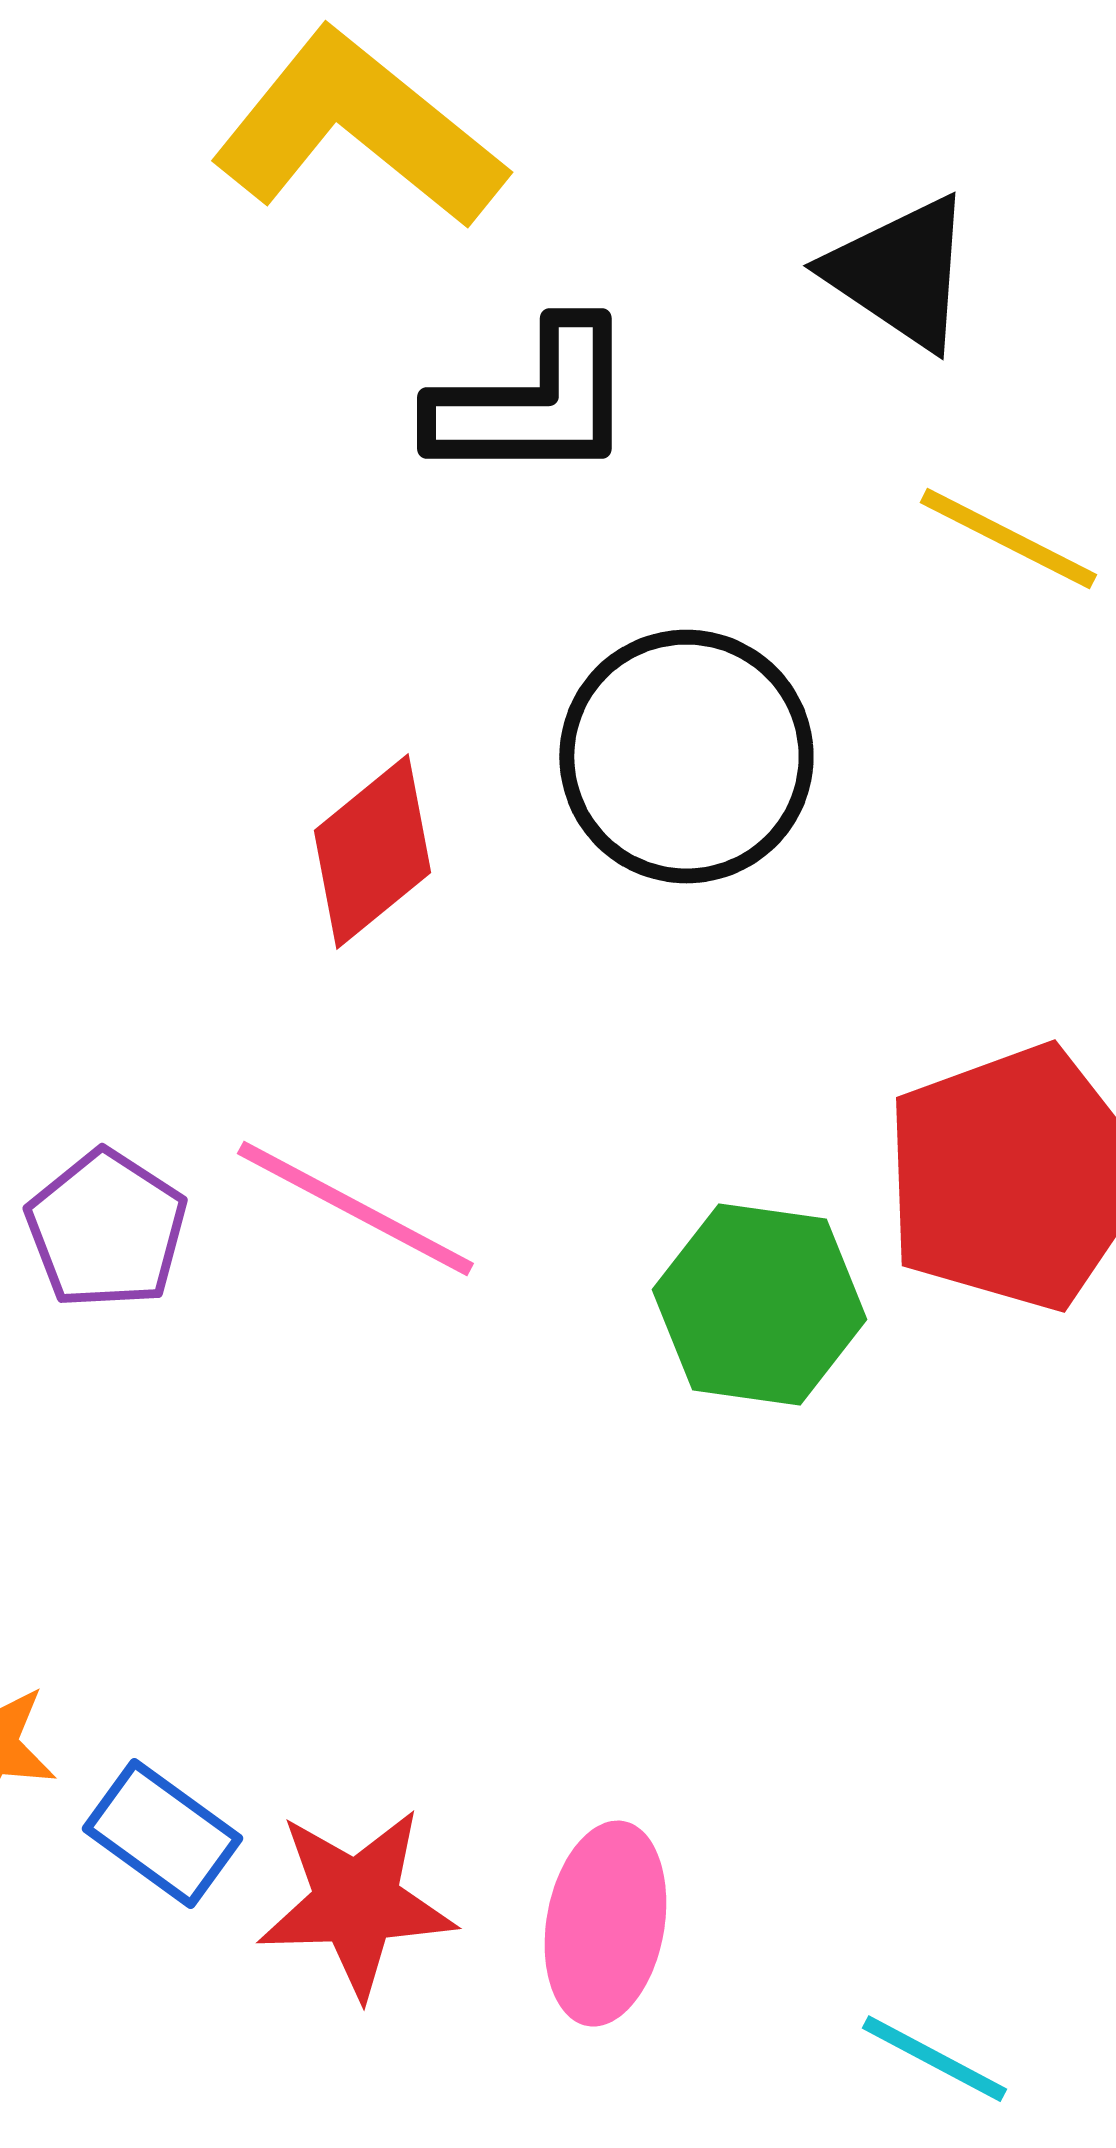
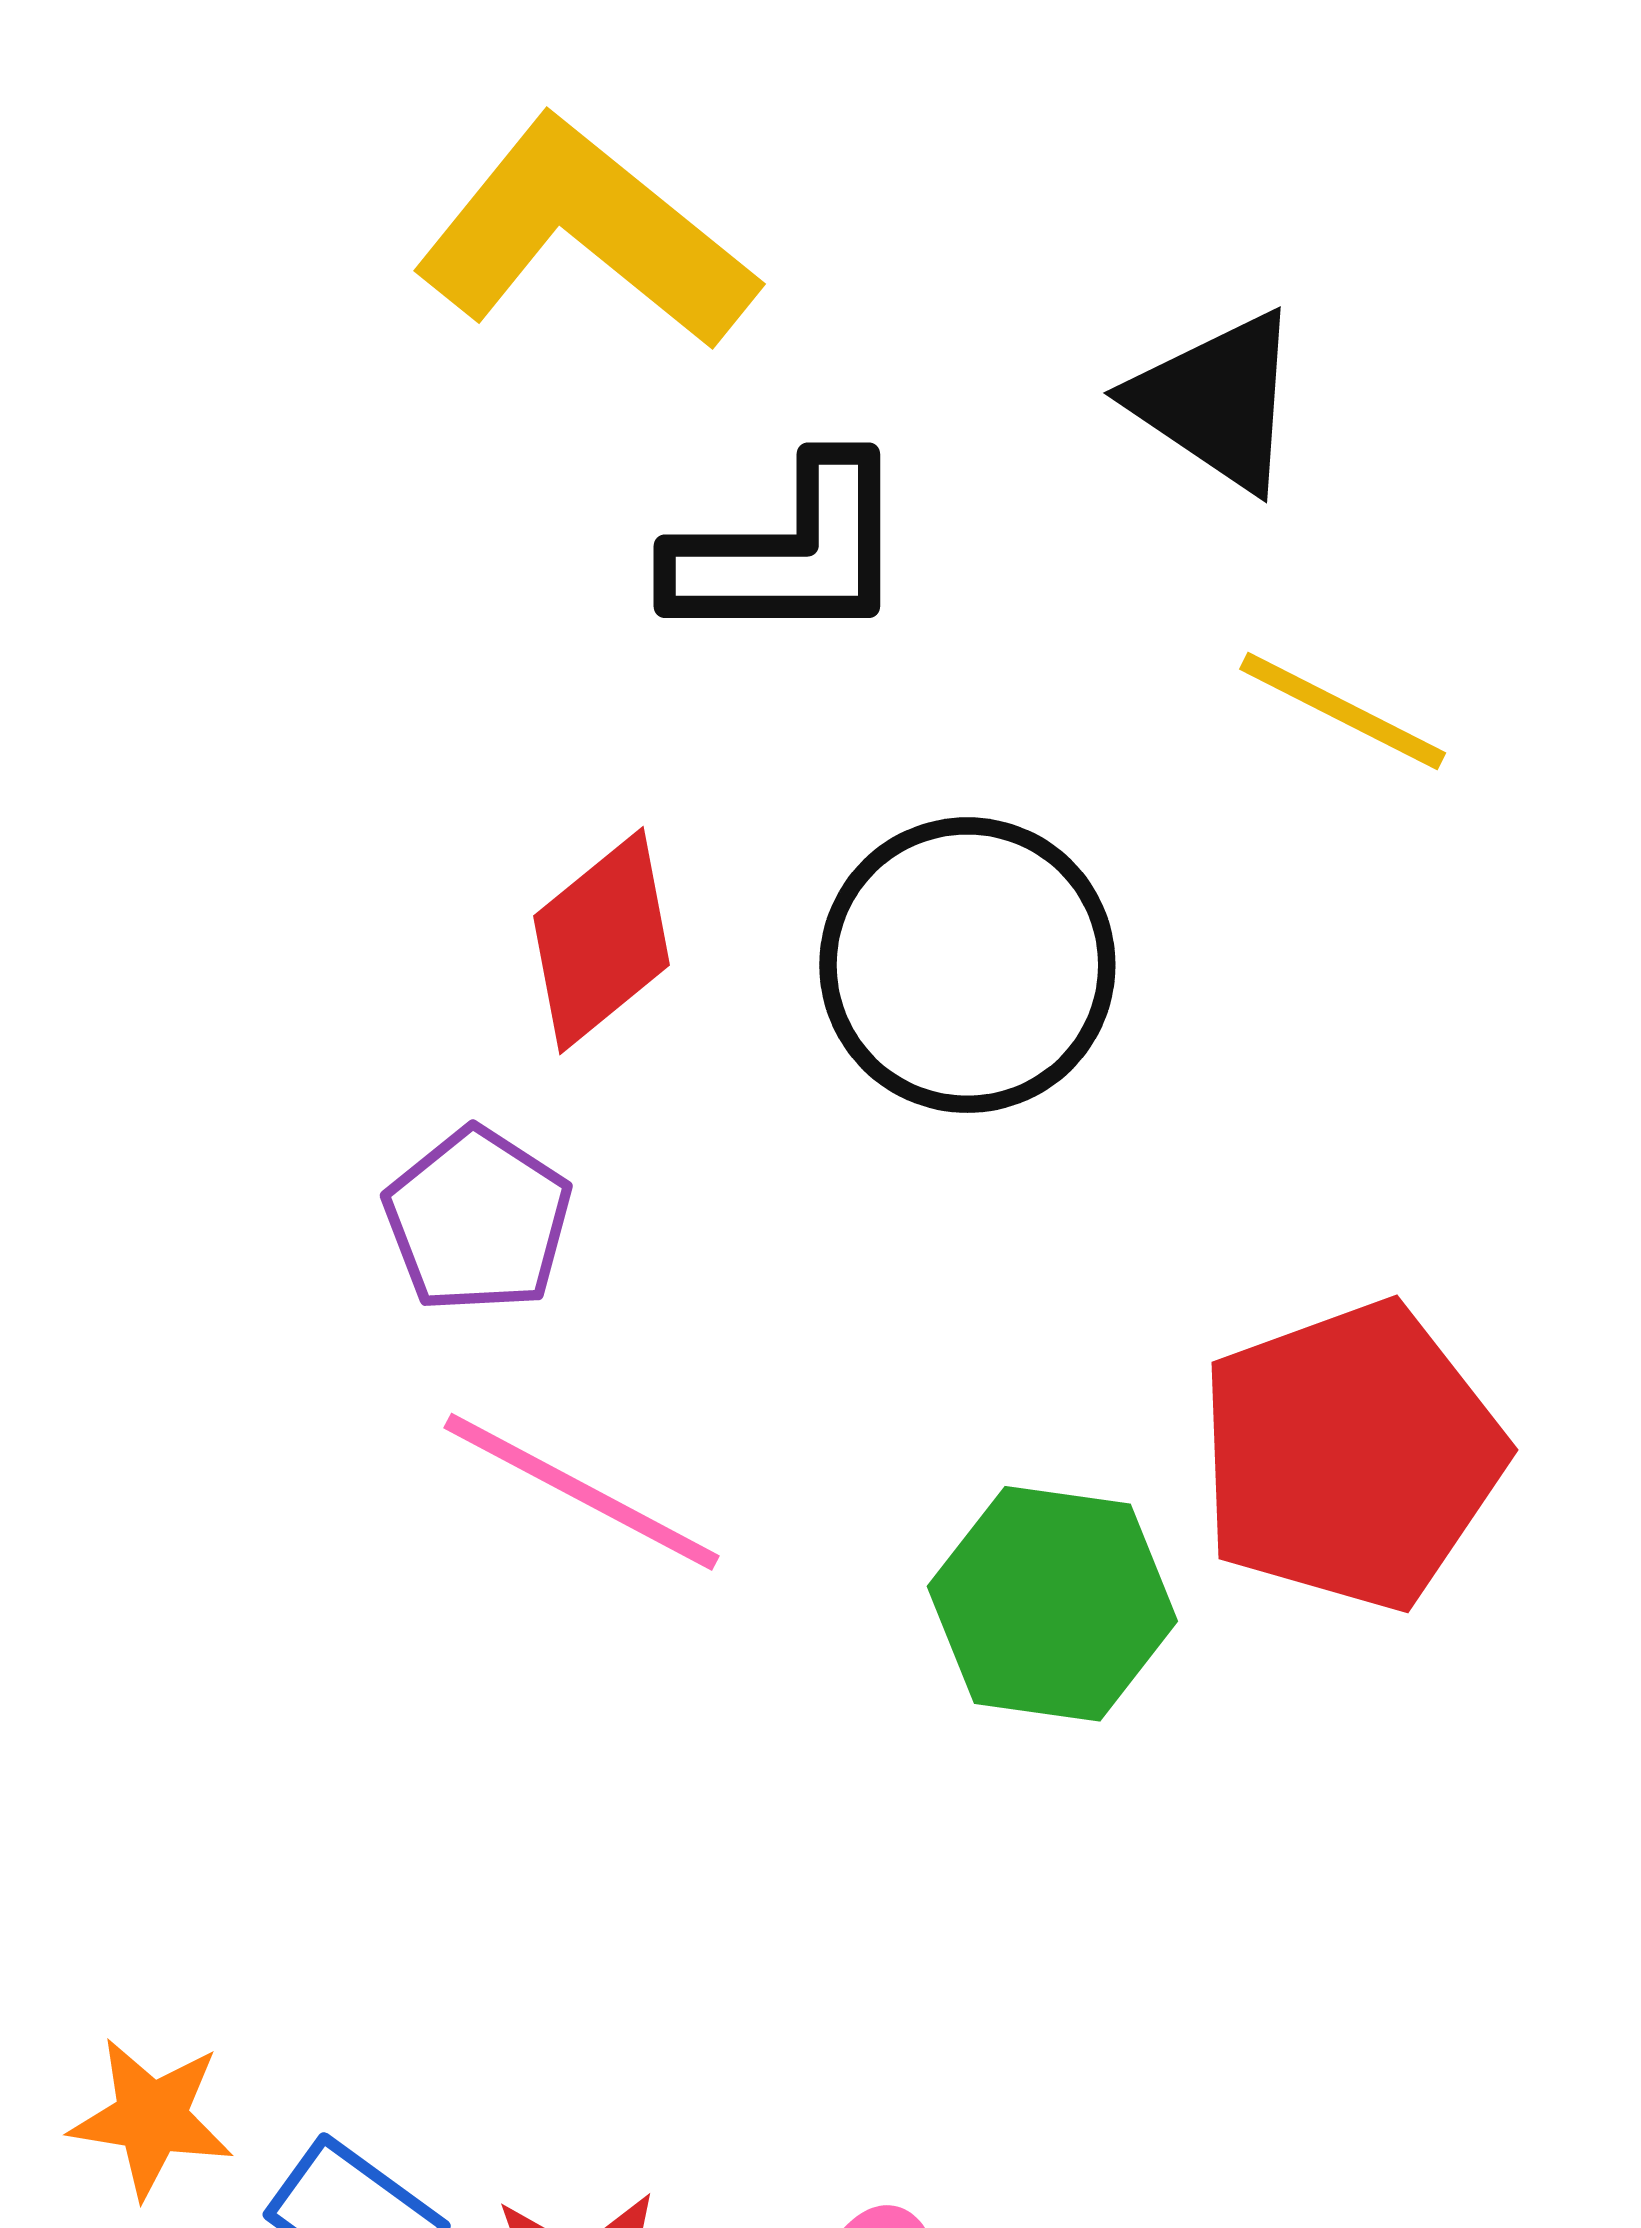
red diamond: (372, 852) -> (601, 941), moved
purple pentagon: (106, 1230) -> (478, 1220), moved

